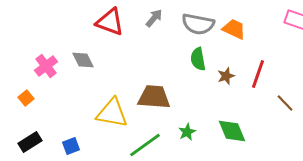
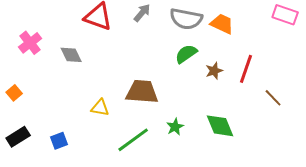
green semicircle: (198, 59) -> (186, 54), turned 65
pink cross: (46, 66) -> (30, 43), moved
yellow triangle: (112, 113) -> (100, 108), size x0.6

